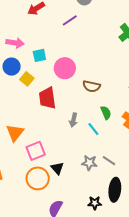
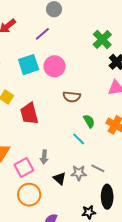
cyan square: (39, 55) -> (29, 65), moved, size x1.5
pink circle: (65, 68) -> (55, 66), moved
gray arrow: (73, 120) -> (44, 157), moved
black triangle: (57, 168) -> (60, 178), moved

